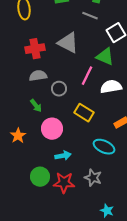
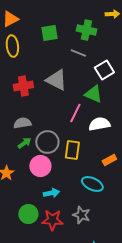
gray semicircle: (38, 76) -> (22, 123), moved
gray circle: (59, 89) -> (47, 142), moved, size x1.5
green arrow: (36, 106) -> (24, 143), turned -88
yellow rectangle: (84, 113) -> (72, 150), turned 66

